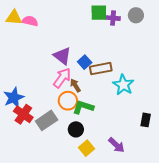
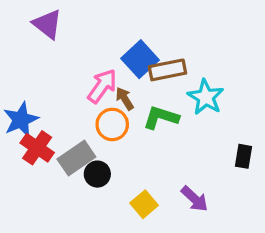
purple triangle: (62, 56) -> (47, 24), moved
blue square: (85, 62) -> (140, 59), size x1.5
green L-shape: (83, 107) -> (161, 117), moved
black circle: (76, 129) -> (97, 174), moved

